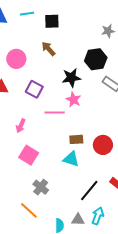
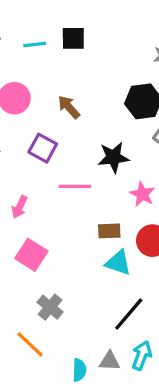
cyan line: (27, 14) -> (35, 45), moved
brown arrow: (48, 49) -> (69, 107), moved
black star: (71, 78) -> (113, 157), moved
pink star: (73, 100) -> (142, 194), moved
cyan triangle: (71, 159) -> (118, 263), moved

